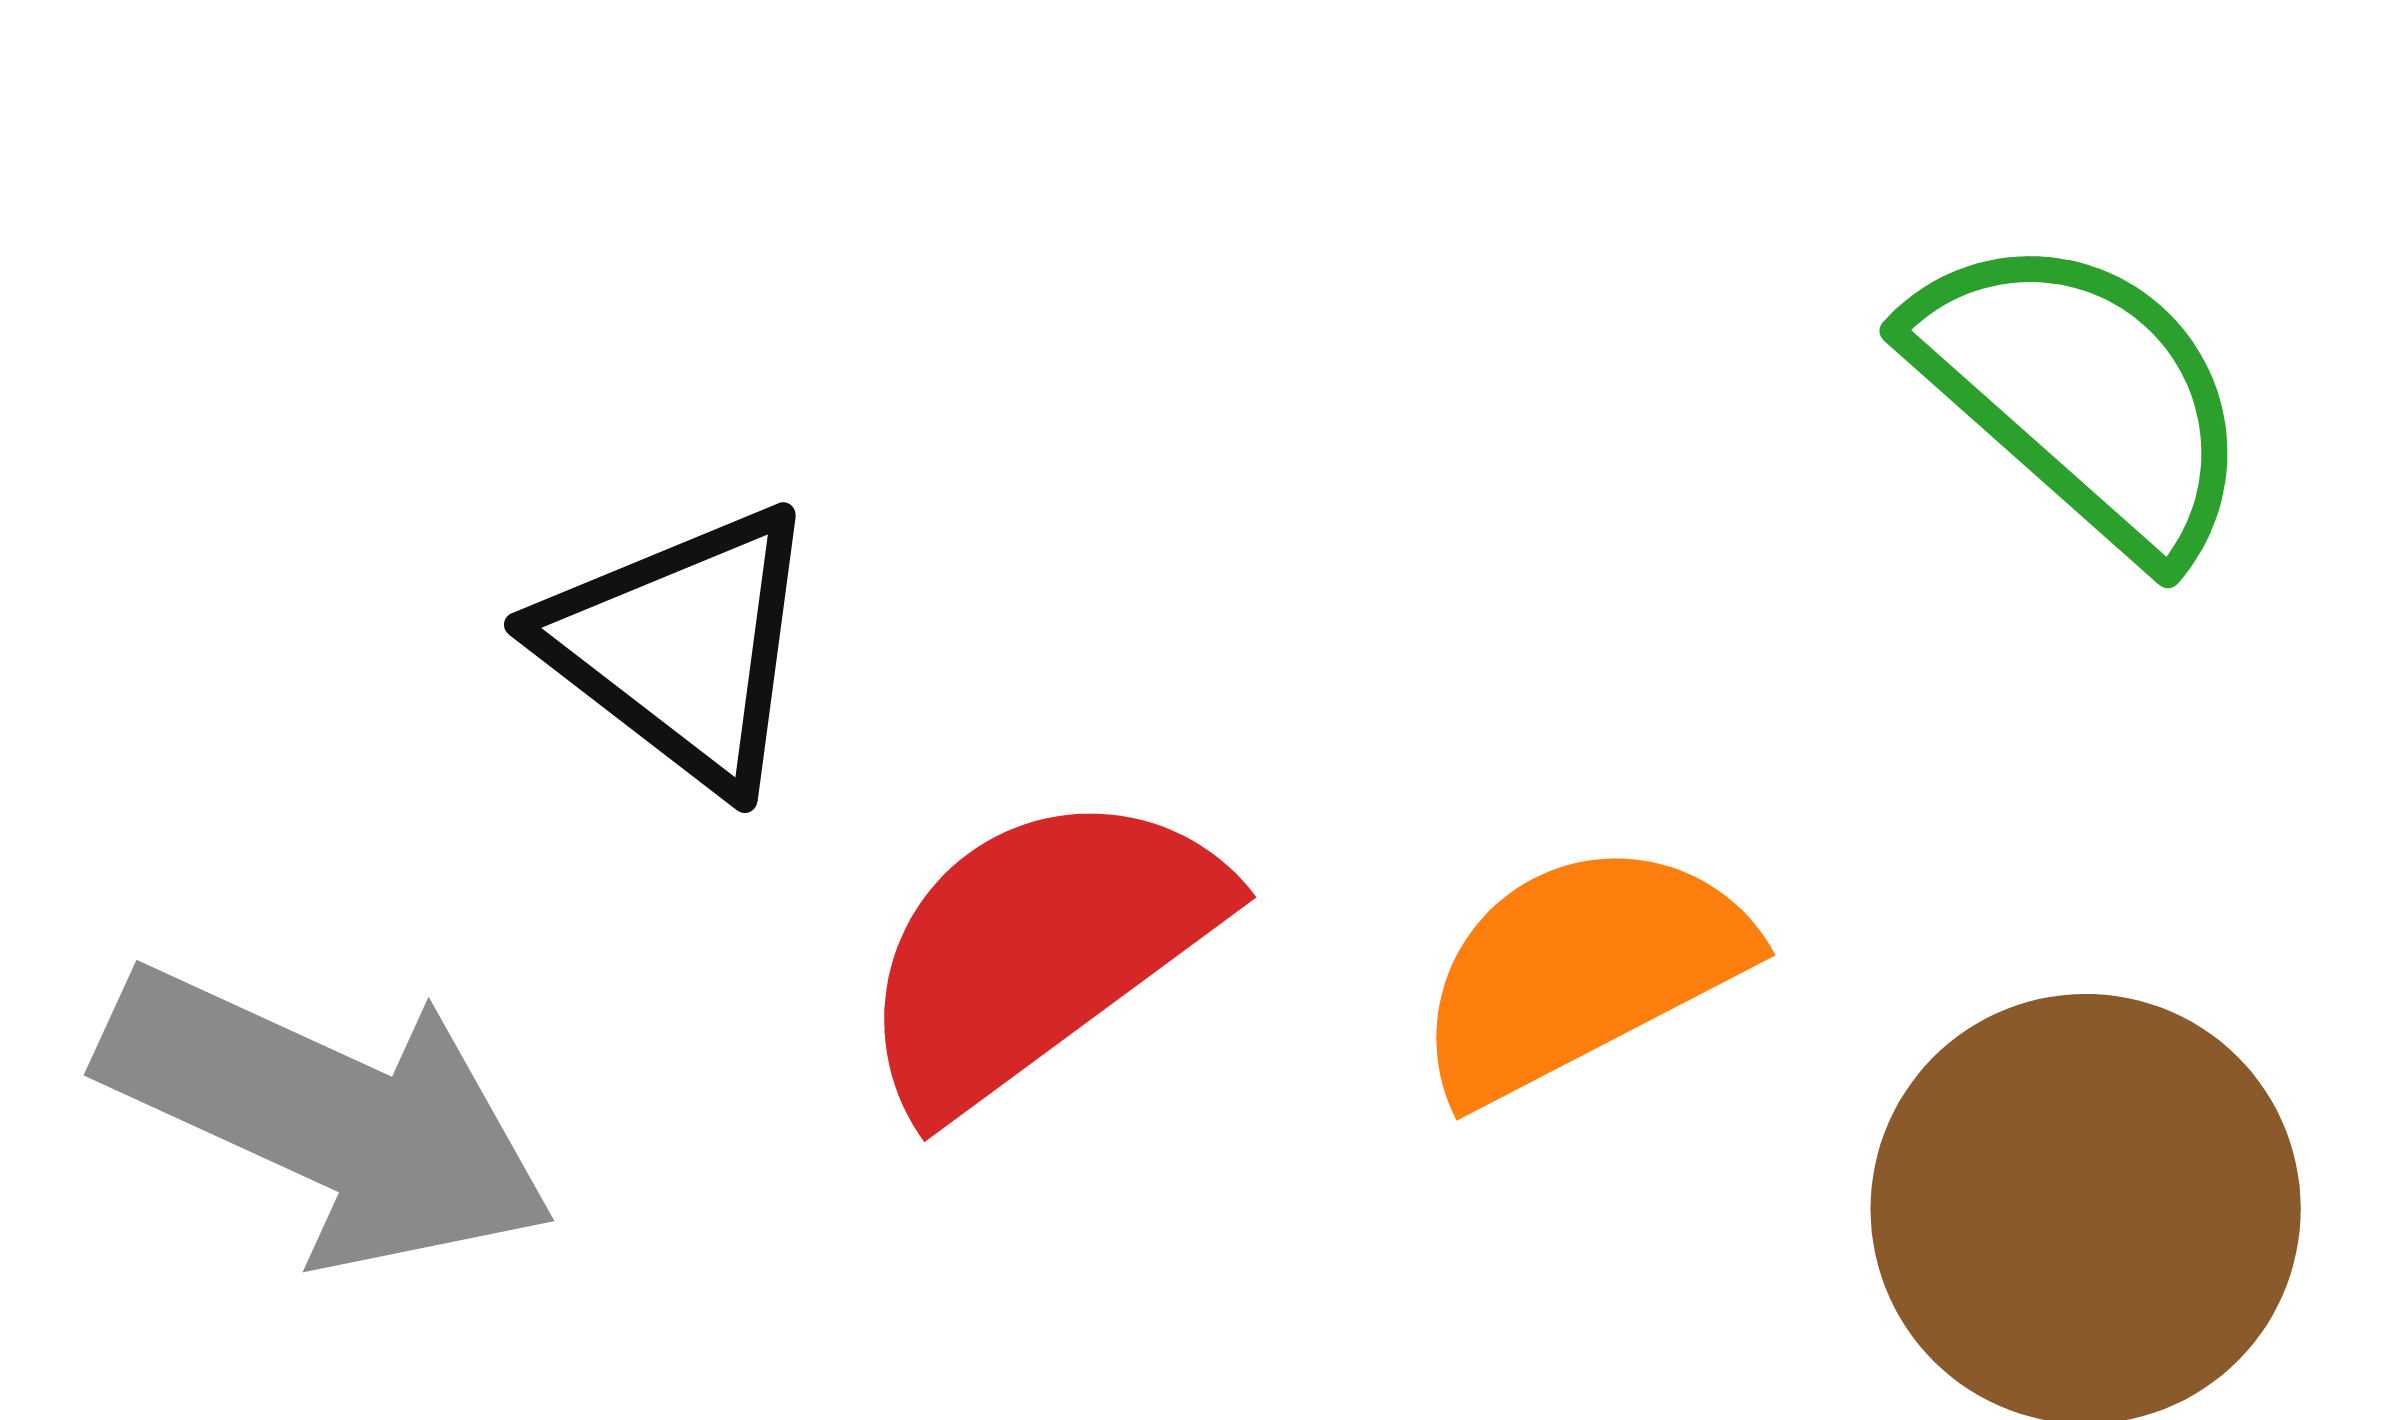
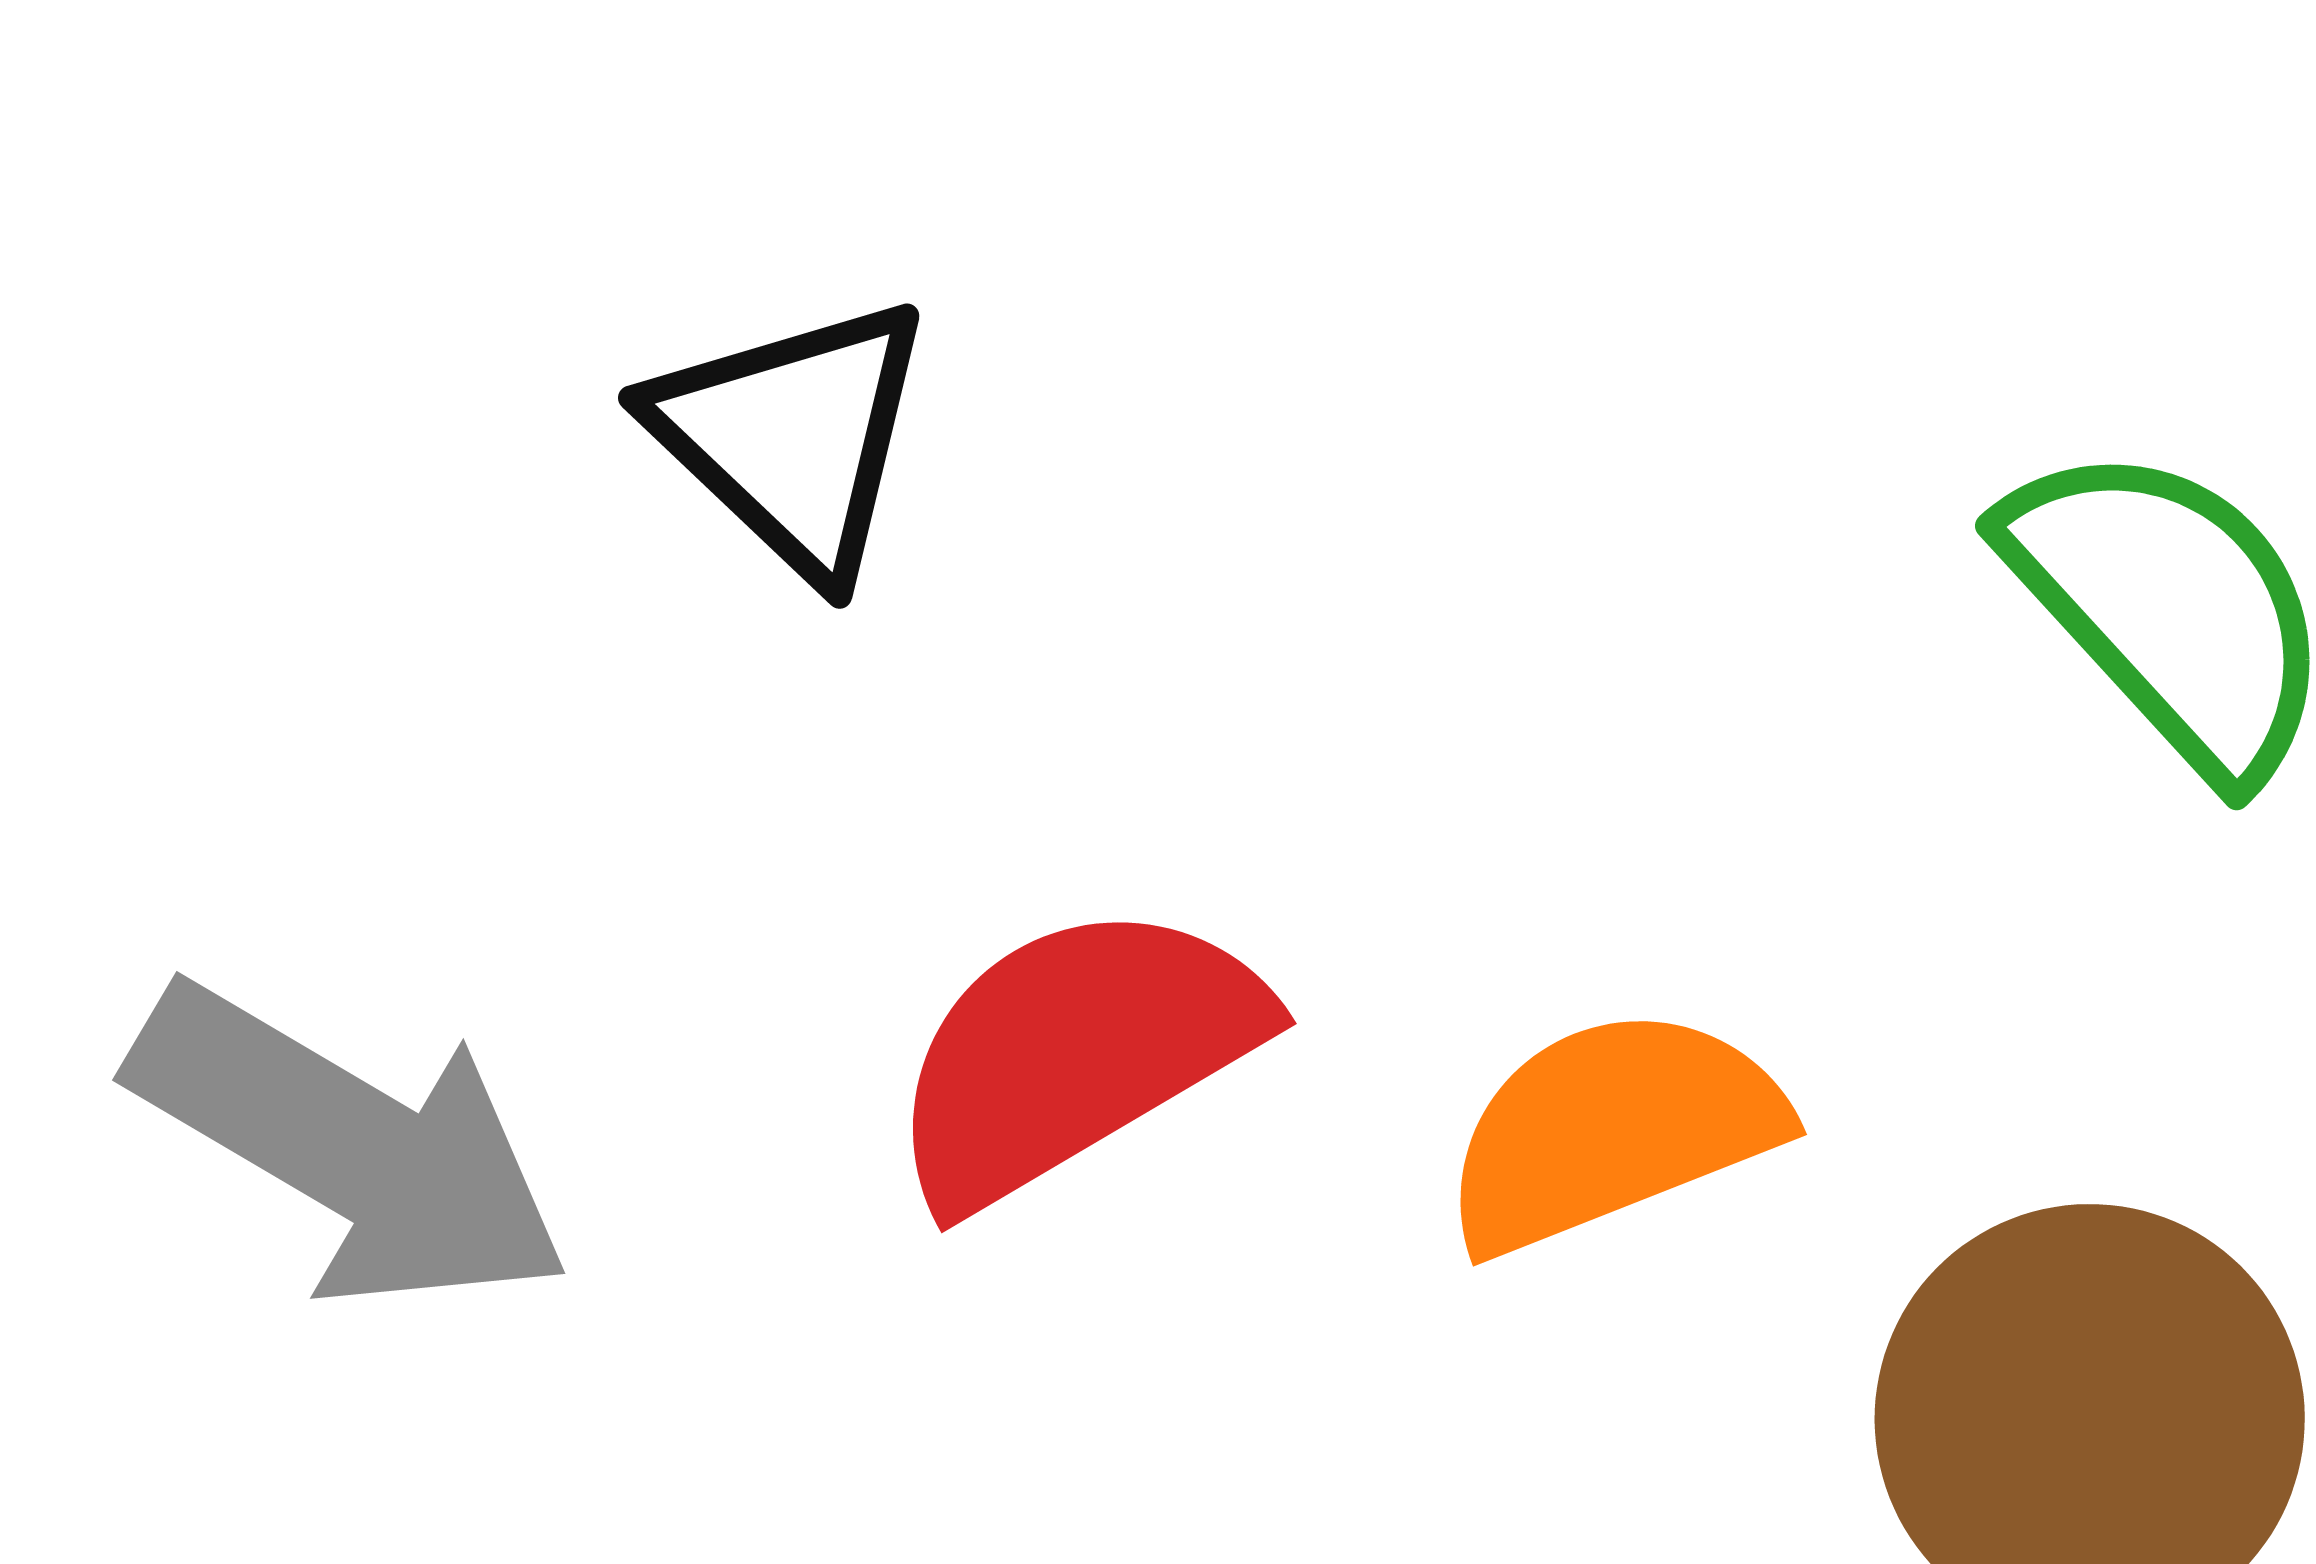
black triangle: (681, 647) -> (792, 437), moved

